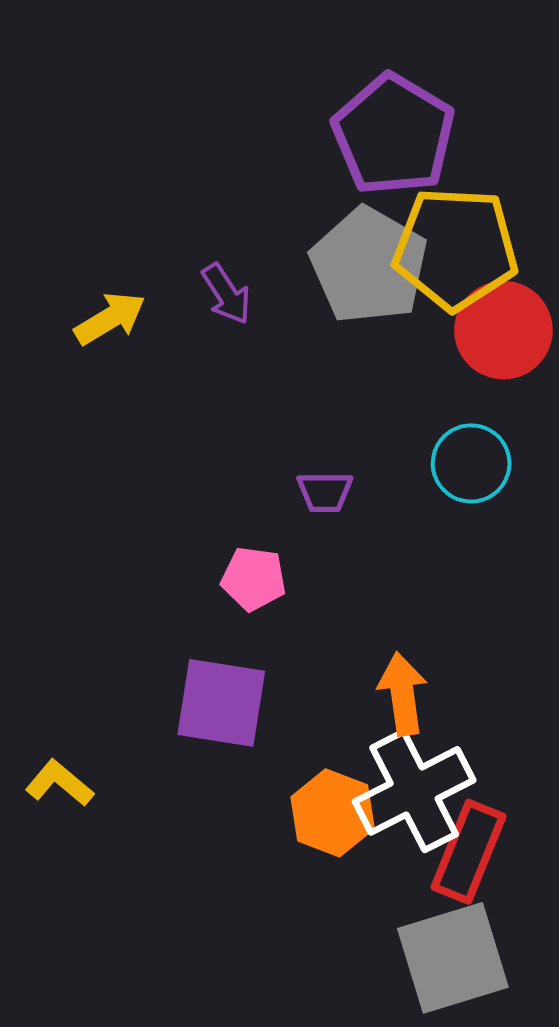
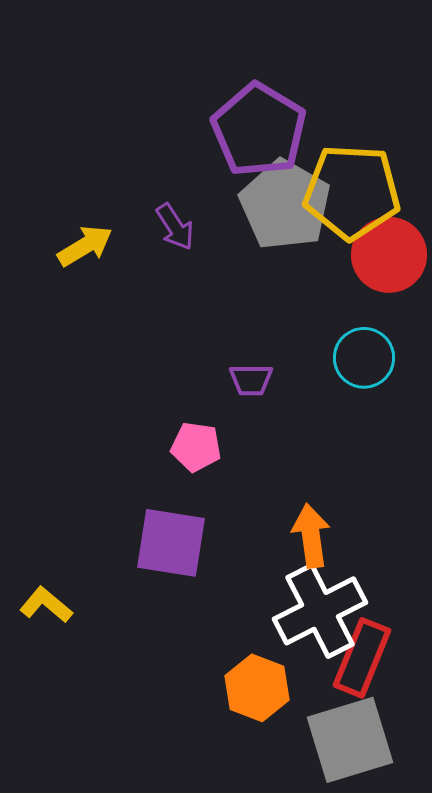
purple pentagon: (393, 135) -> (259, 130), moved
orange hexagon: (333, 813) -> (257, 688), moved

